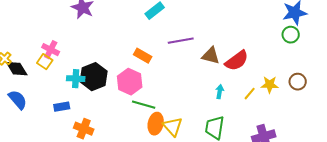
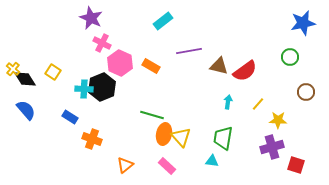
green circle: (291, 35) -> (290, 57), moved
pink cross: (51, 50) -> (102, 43), moved
pink hexagon: (130, 82) -> (120, 63), moved
yellow star: (270, 85) -> (278, 120), moved
blue rectangle: (62, 107) -> (70, 117), turned 42

